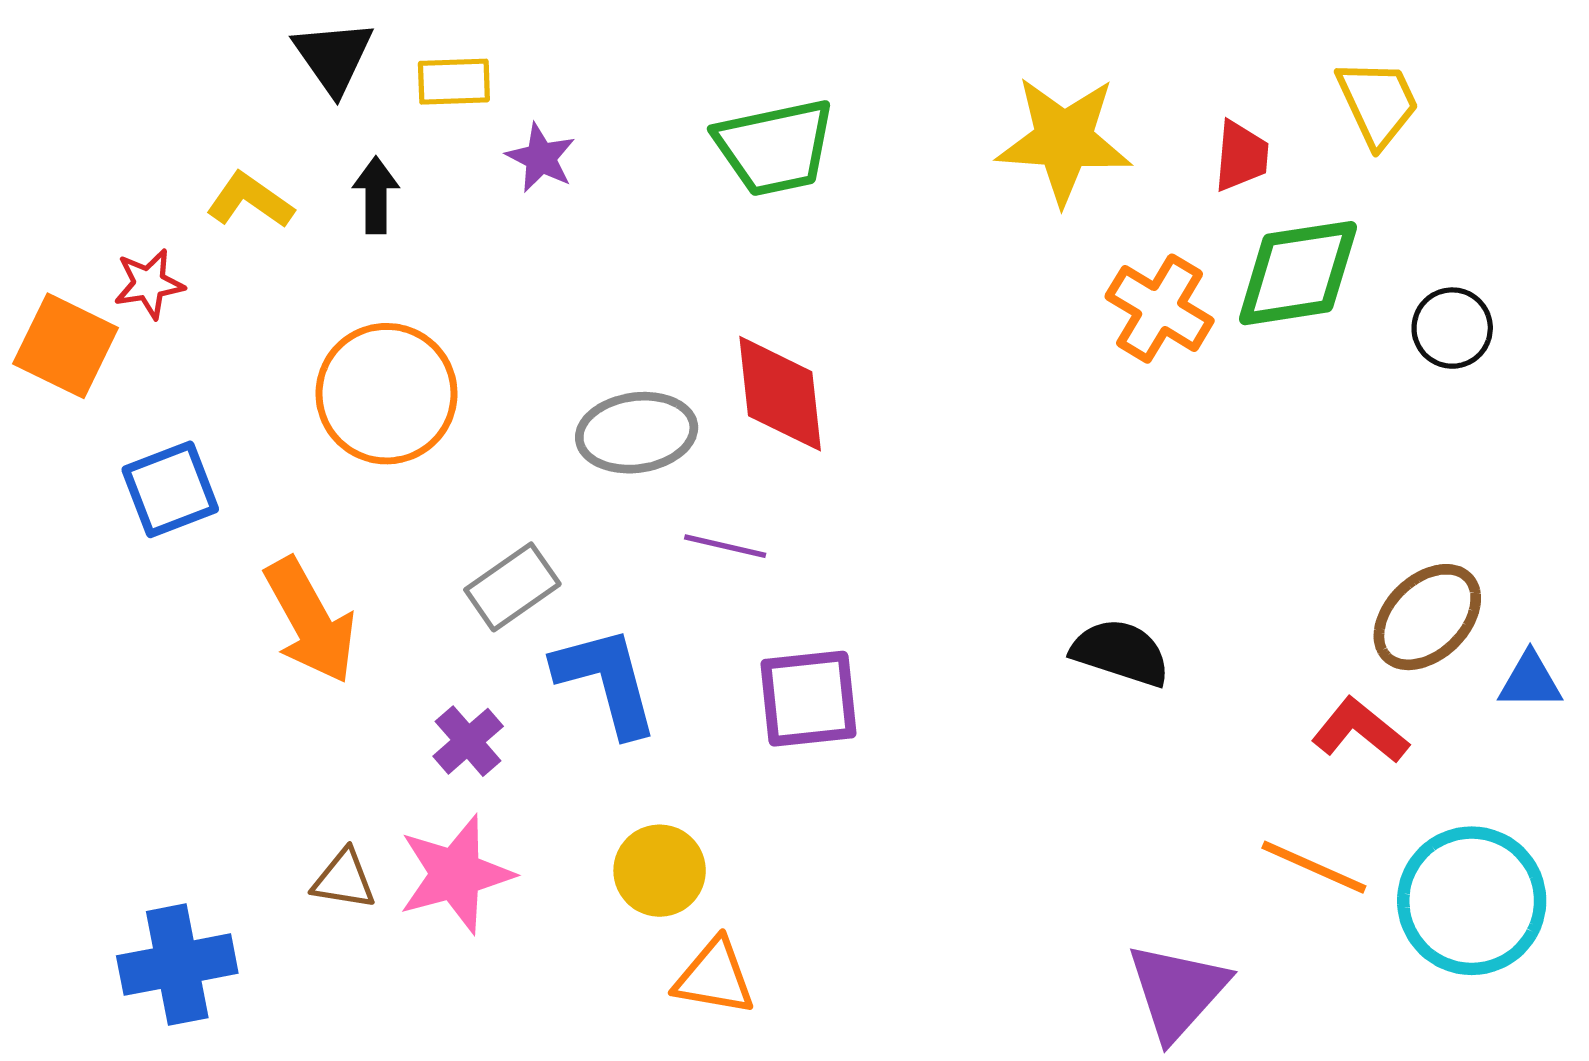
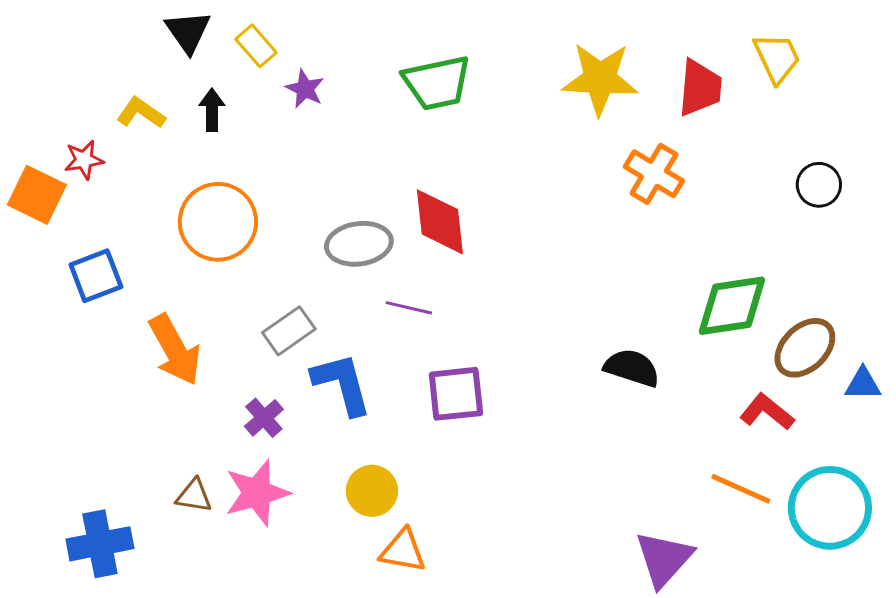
yellow rectangle: (454, 82) -> (256, 46), turned 51
red trapezoid: (1241, 156) -> (700, 88), size x1.4
green diamond: (1298, 273) -> (732, 306), moved

